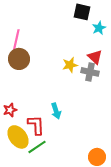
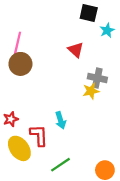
red triangle: (95, 57) -> (76, 50), moved
yellow star: (70, 65) -> (91, 91), moved
green line: (37, 147) -> (61, 165), moved

